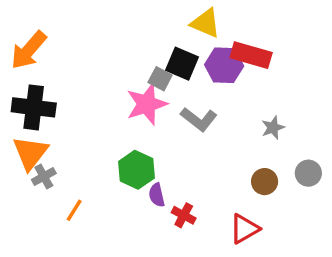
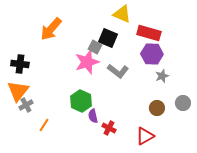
orange arrow: (29, 50) -> (51, 29), moved
purple hexagon: (224, 65) -> (152, 54), moved
black cross: (34, 107) -> (20, 64), size x0.7

